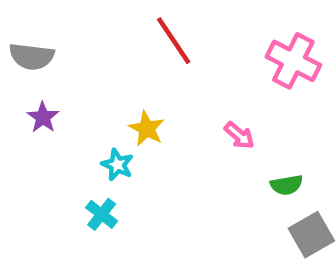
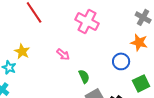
green semicircle: (287, 185) -> (84, 76), turned -104

